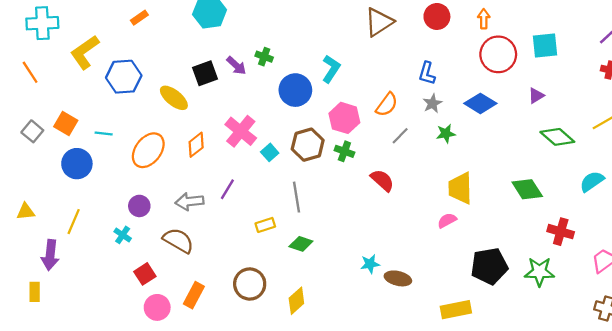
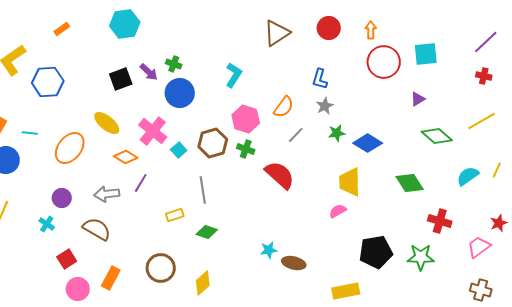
blue circle: (295, 90) -> (180, 93), moved
yellow ellipse: (174, 98) -> (107, 123), moved
blue diamond: (480, 103) -> (368, 143), moved
orange diamond: (196, 145) -> (126, 157), moved, turned 70
red semicircle: (382, 180) -> (280, 175), size x1.4

